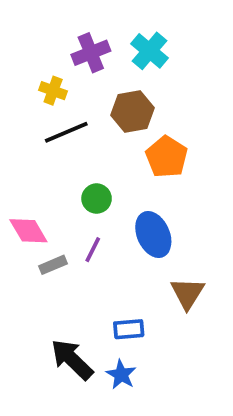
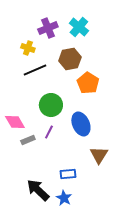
green circle: (97, 199) -> (51, 105), size x1.5

